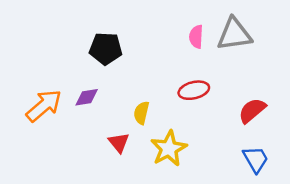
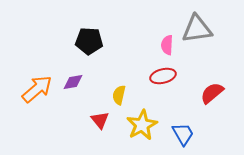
pink semicircle: (196, 37) -> (167, 45), moved
blue trapezoid: (256, 159) -> (183, 134), moved

